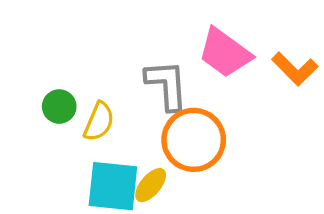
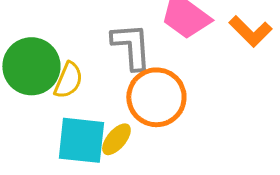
green circle: (59, 107) -> (31, 66), size x1.8

